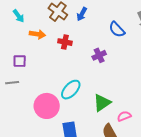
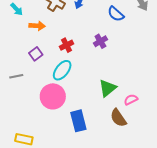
red cross: (65, 42) -> (67, 45), moved, turned -32
purple square: (20, 61) -> (36, 54), moved, turned -32
cyan ellipse: (71, 90) -> (62, 70), moved

